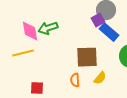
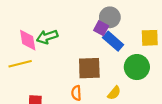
purple square: (98, 20) -> (101, 28), turned -32
yellow semicircle: (100, 78) -> (114, 93), moved

